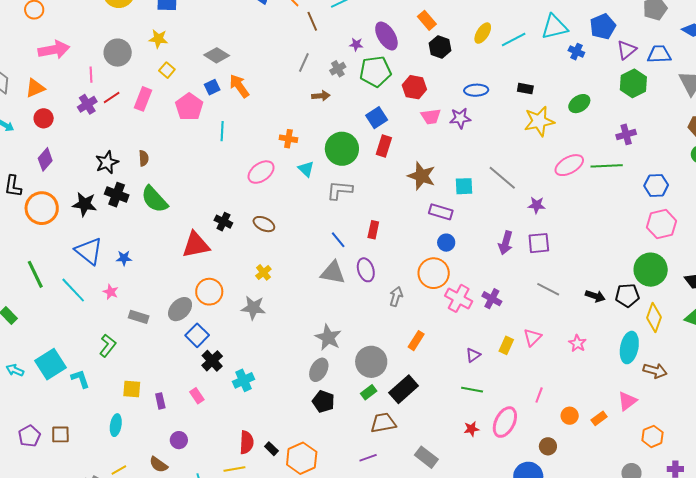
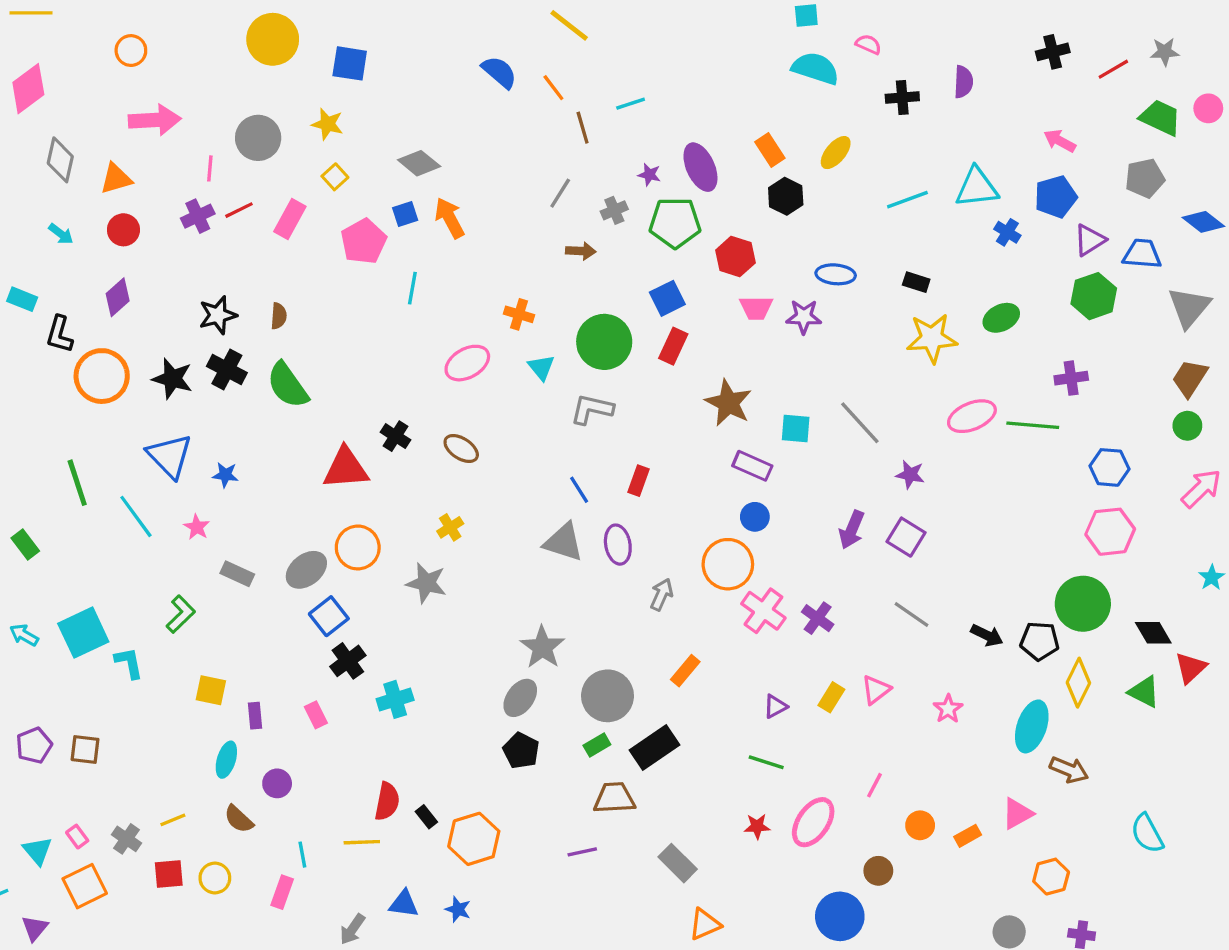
yellow ellipse: (483, 33) -> (836, 153), moved
purple square: (539, 243) -> (906, 537), turned 30
cyan ellipse: (116, 425) -> (226, 760), moved

